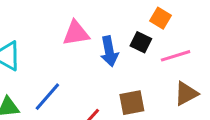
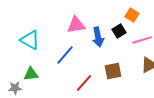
black square: (141, 42) -> (119, 31), turned 32
blue line: (47, 97) -> (65, 55), moved

